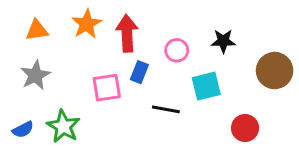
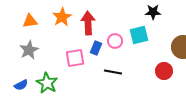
black star: (223, 41) -> (153, 12), moved
pink circle: (177, 50) -> (115, 41), moved
cyan square: (206, 86) -> (139, 35), moved
red circle: (245, 128) -> (164, 71), moved

